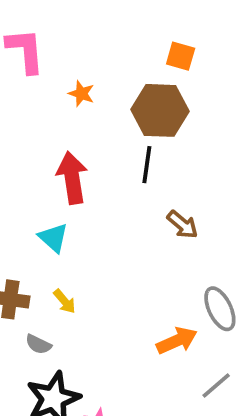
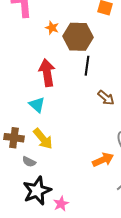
brown hexagon: (160, 110) -> (78, 37), moved
yellow arrow: (65, 301) -> (43, 139), size x1.6

